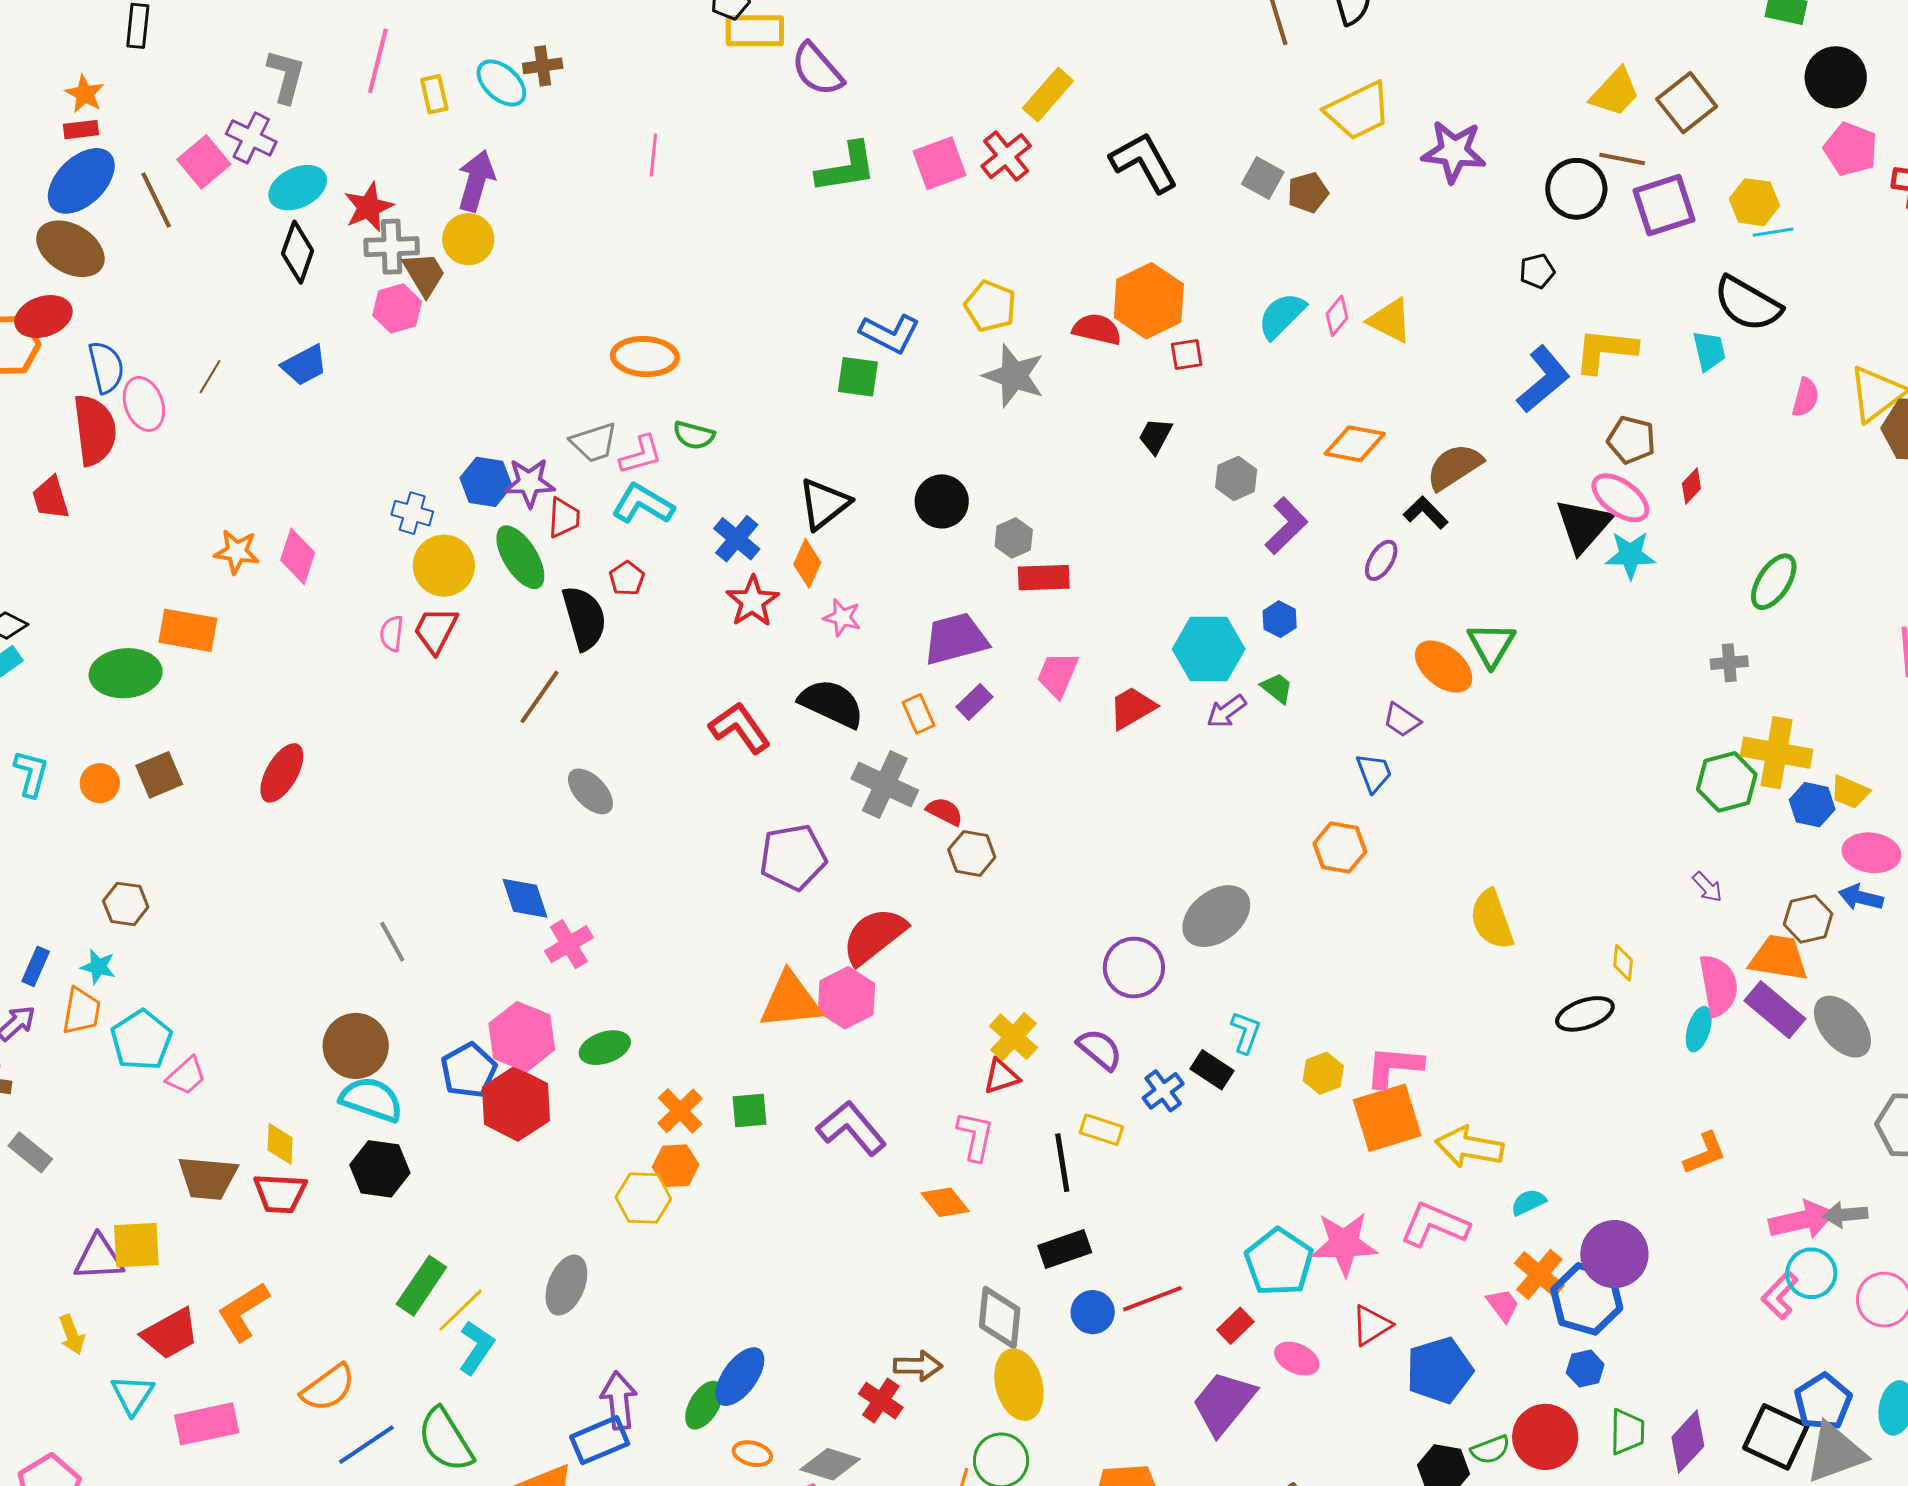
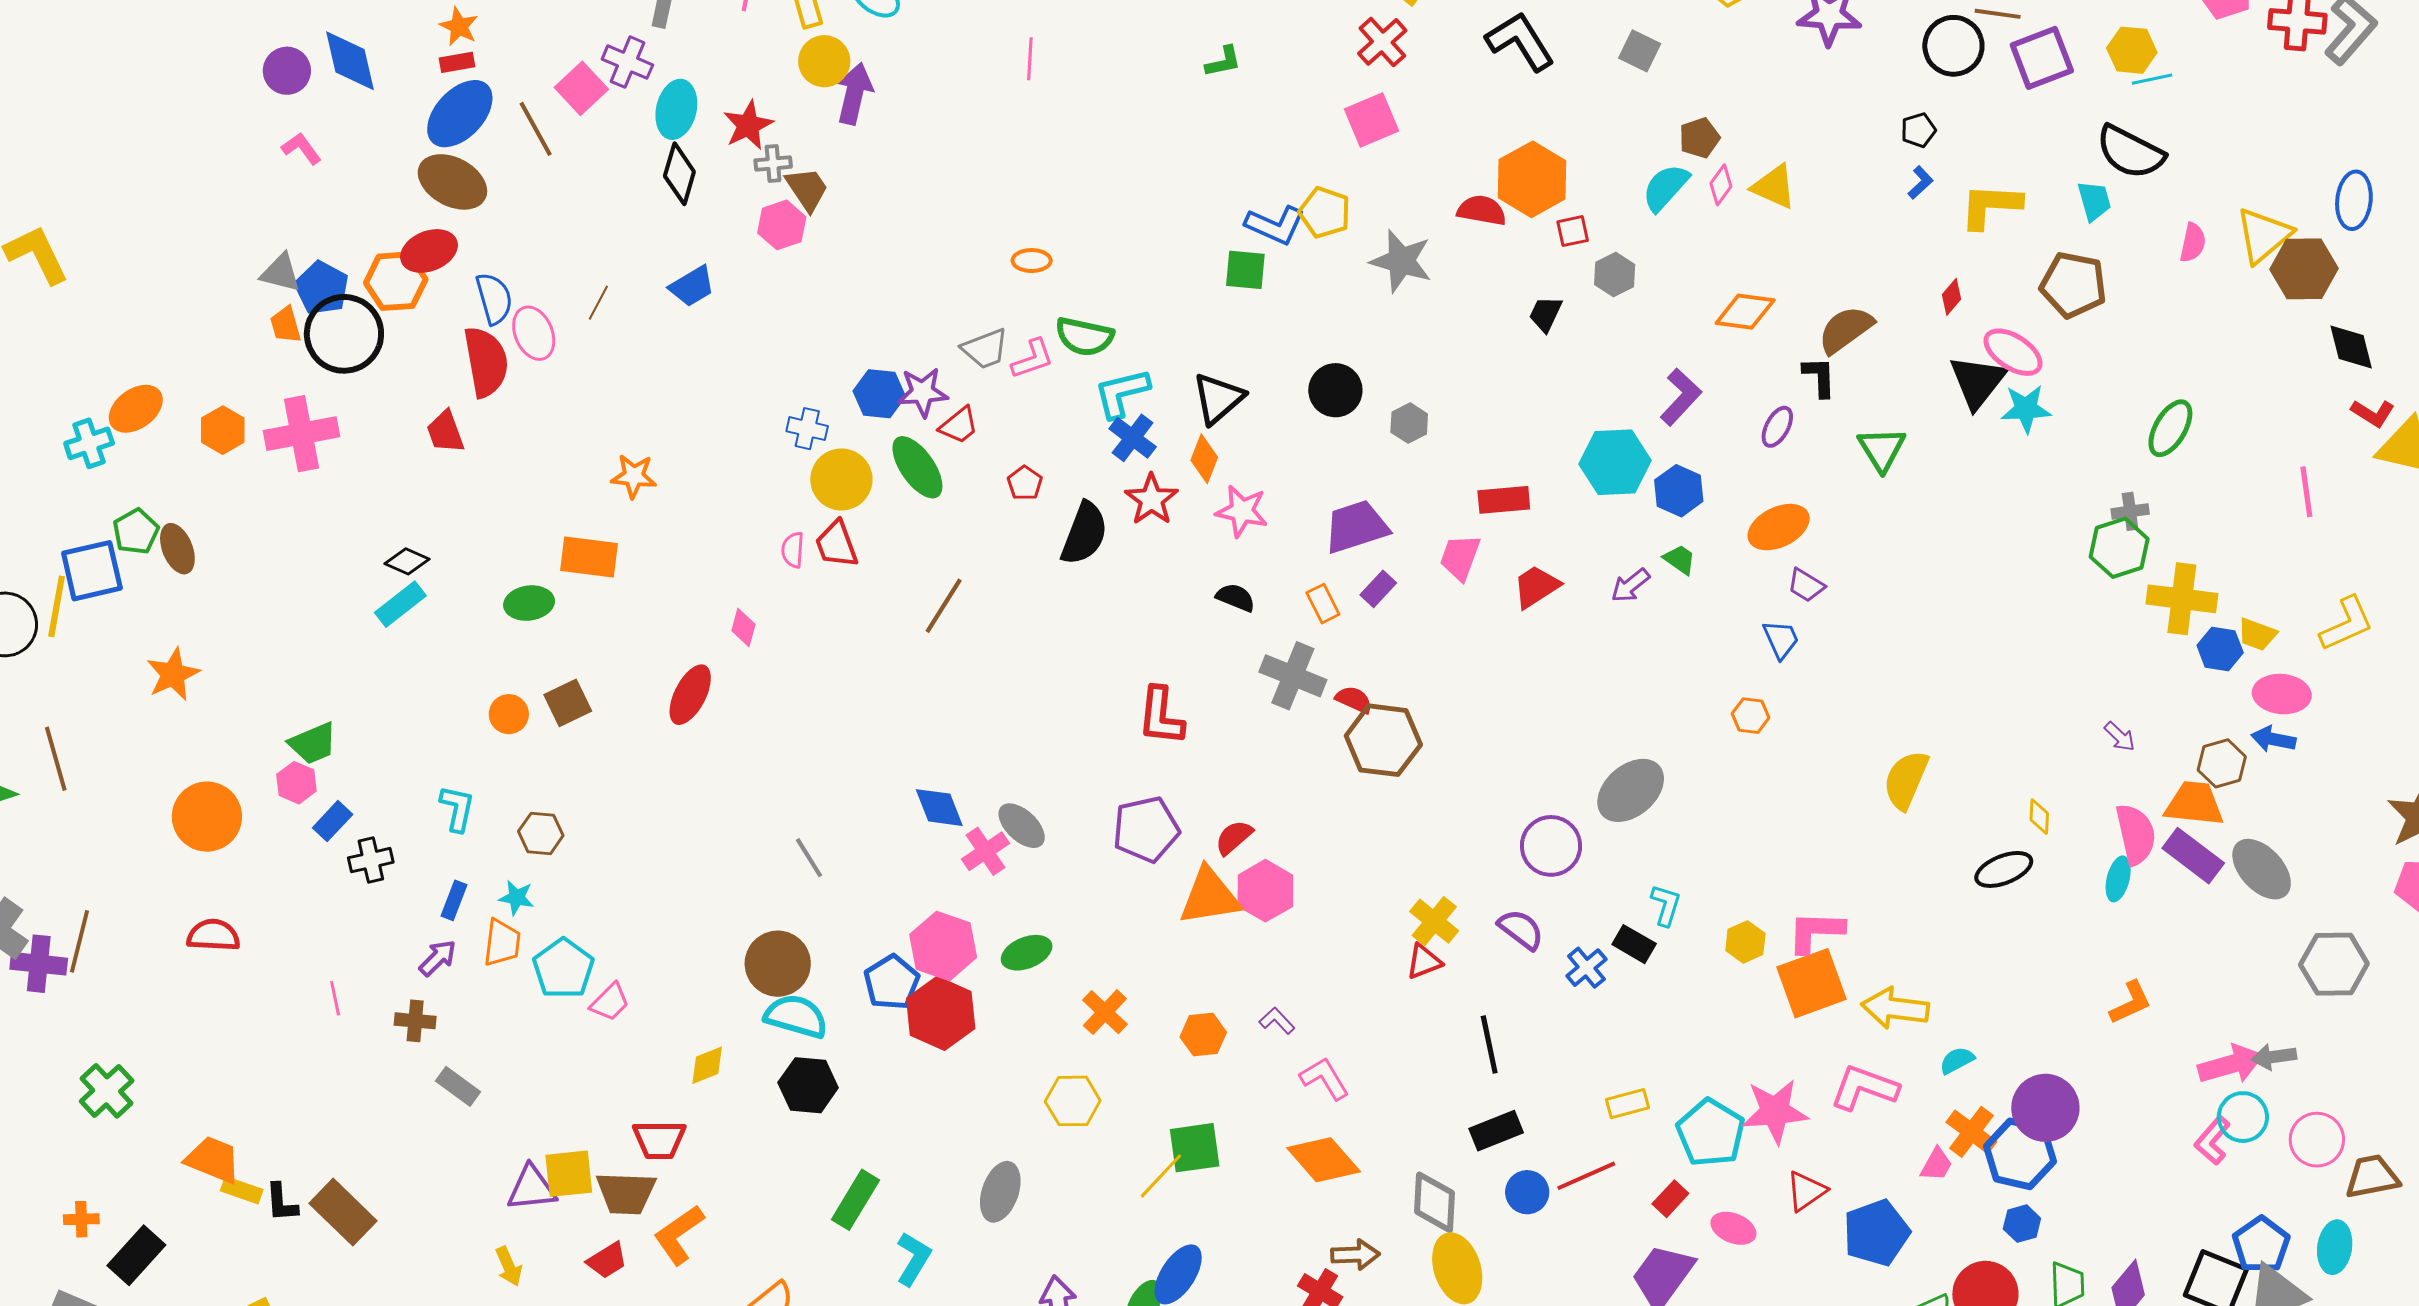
pink square: (939, 163) -> (1372, 120), moved
green L-shape: (846, 168) -> (1223, 62), size x0.6
cyan ellipse: (298, 188) -> (676, 109), turned -48
brown pentagon: (1308, 193) -> (1699, 138), moved
yellow circle: (468, 239) -> (824, 61), moved
gray cross: (392, 247) -> (773, 164), size x0.7
yellow pentagon: (990, 306) -> (1325, 212), moved
orange ellipse: (645, 357) -> (1032, 261), size x0.6
blue L-shape: (1543, 379) -> (1920, 183), moved, size x0.5
green semicircle: (694, 435) -> (1084, 337), size x1.4
brown pentagon: (1631, 440) -> (2073, 285), moved, size x1.4
gray hexagon: (1236, 478) -> (1615, 274), moved
red diamond: (1691, 486) -> (1952, 297), moved
cyan L-shape: (643, 504) -> (1122, 393), moved, turned -42
black L-shape: (1426, 513) -> (1819, 377), turned 45
red trapezoid: (564, 518) -> (959, 425), turned 51
pink diamond: (298, 556) -> (743, 628), moved, size x0.7
red rectangle: (1044, 578) -> (1504, 500), moved
pink star: (842, 617) -> (1242, 511), size x1.4
black semicircle: (584, 618) -> (1084, 534), moved, turned 40
blue hexagon: (1280, 619) -> (1679, 491), size x1.4
red trapezoid: (436, 630) -> (836, 544), turned -44
green triangle: (1491, 645) -> (1882, 449), moved
cyan hexagon: (1209, 649) -> (1615, 462), moved
orange ellipse: (1444, 667) -> (1779, 527), moved, turned -62
green ellipse: (126, 673) -> (529, 603), size x0.7
black semicircle: (832, 703) -> (1236, 597), size x0.6
red L-shape: (740, 728) -> (1161, 716), moved, turned -136
cyan L-shape: (31, 773) -> (457, 808), moved
green hexagon: (1727, 782) -> (2119, 548), moved
gray ellipse: (590, 791) -> (1022, 826), moved
orange hexagon: (1340, 848) -> (1751, 716), size x0.7
brown hexagon: (972, 853) -> (1383, 740), size x1.6
purple pentagon: (793, 857) -> (1146, 829), moved
yellow semicircle: (1492, 920) -> (1906, 780), turned 46
red semicircle: (874, 936) -> (1234, 837), moved, size x0.6
green square: (750, 1110) -> (1195, 1148), moved, size x1.4
purple L-shape: (851, 1128) -> (1277, 1021), size x0.5
yellow rectangle: (1101, 1130) -> (1627, 1104), moved, turned -30
pink L-shape: (975, 1136) -> (1325, 1078), moved, turned -40
yellow diamond: (280, 1144) -> (707, 1065), turned 69
orange hexagon: (676, 1166) -> (1203, 1035), moved
brown trapezoid: (208, 1178) -> (626, 1193), moved
red trapezoid: (280, 1193) -> (659, 1140), moved
orange diamond: (945, 1202) -> (1324, 1160), moved, size x1.5
pink trapezoid: (1503, 1305) -> (1936, 1164), turned 69
yellow line: (461, 1310) -> (1161, 1176), moved
red trapezoid: (170, 1334) -> (607, 1260), size x0.7

